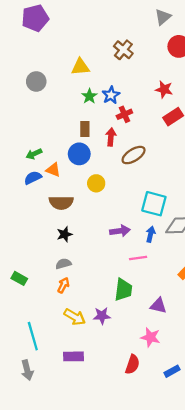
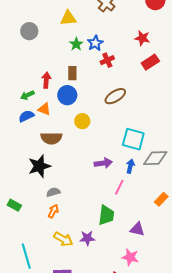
red arrow: (111, 137) -> (46, 80), moved
black star: (65, 234) -> (39, 166), moved, size x1.6
pink line: (138, 258) -> (119, 187), turned -56

